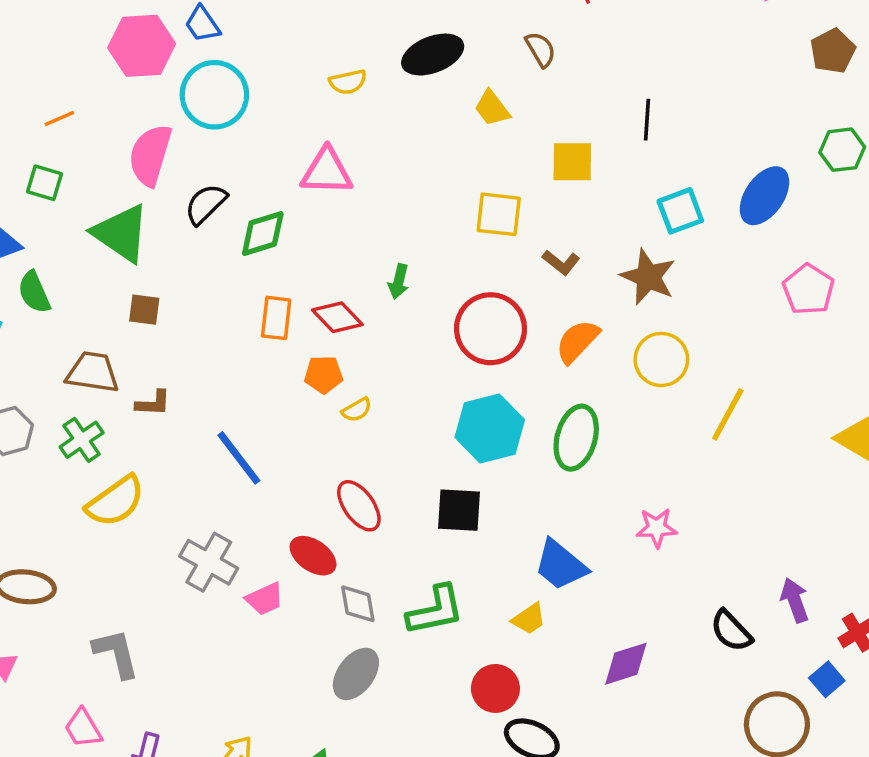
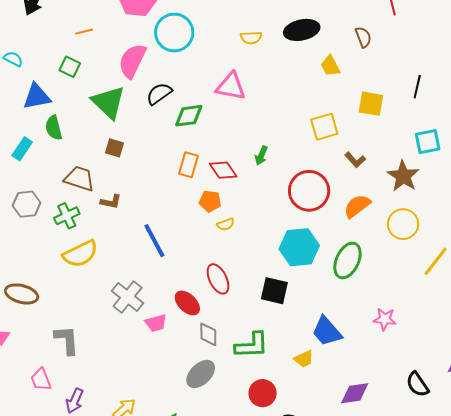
yellow square: (499, 214) -> (324, 127), turned -32
red circle: (495, 688) -> (263, 393), moved

